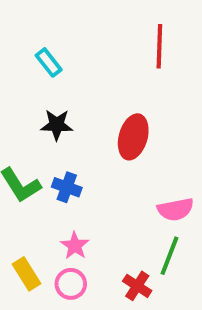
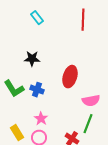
cyan rectangle: (49, 62) -> (37, 18), moved
red ellipse: (133, 137) -> (70, 77), moved

